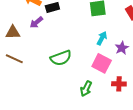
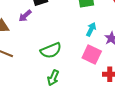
green arrow: (86, 89) -> (53, 78), moved

